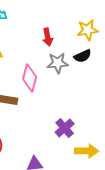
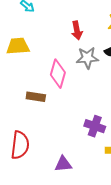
purple cross: (65, 128) -> (95, 126), turned -30

